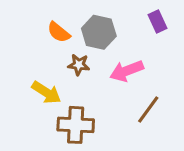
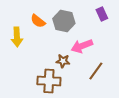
brown star: (79, 65) -> (63, 61), moved
yellow arrow: (46, 92) -> (17, 37), moved, turned 54

